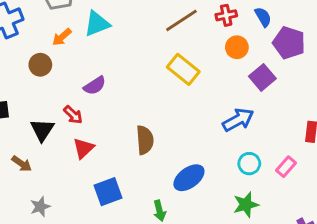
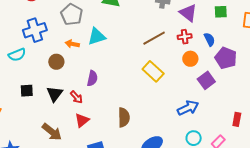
orange arrow: (62, 37) -> (72, 44), turned 48
purple semicircle: (95, 86) -> (92, 78), turned -49
black triangle: (42, 130) -> (55, 94), moved
brown arrow: (22, 164) -> (52, 132), moved, size x1.5

